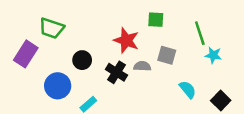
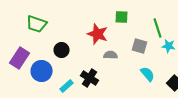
purple rectangle: (26, 54) -> (20, 58), moved
gray square: (167, 55) -> (140, 46), moved
black cross: (116, 72) -> (90, 78), moved

